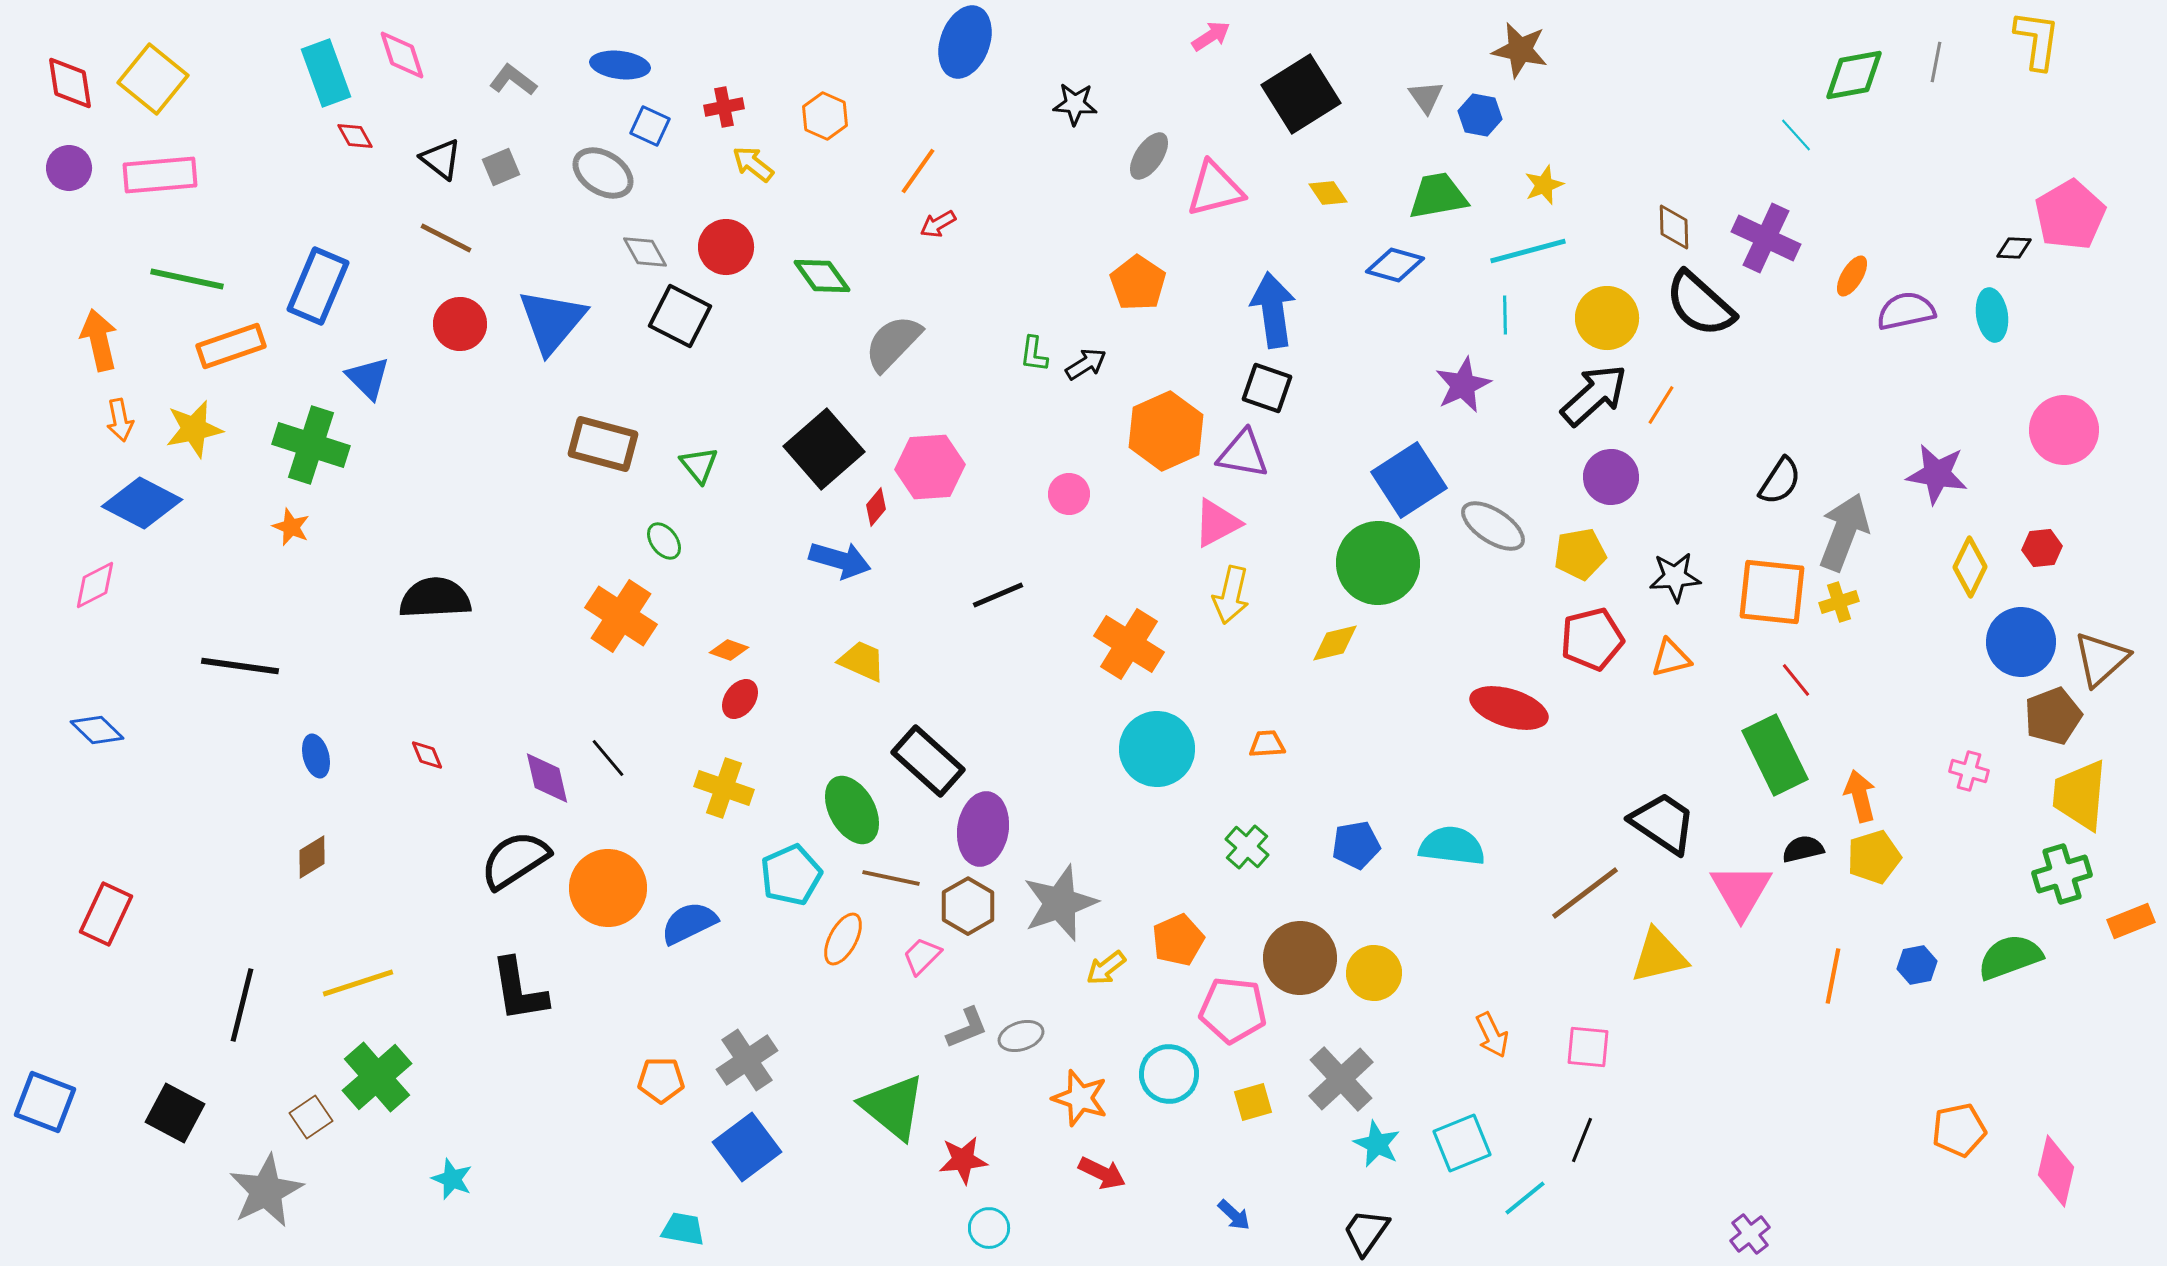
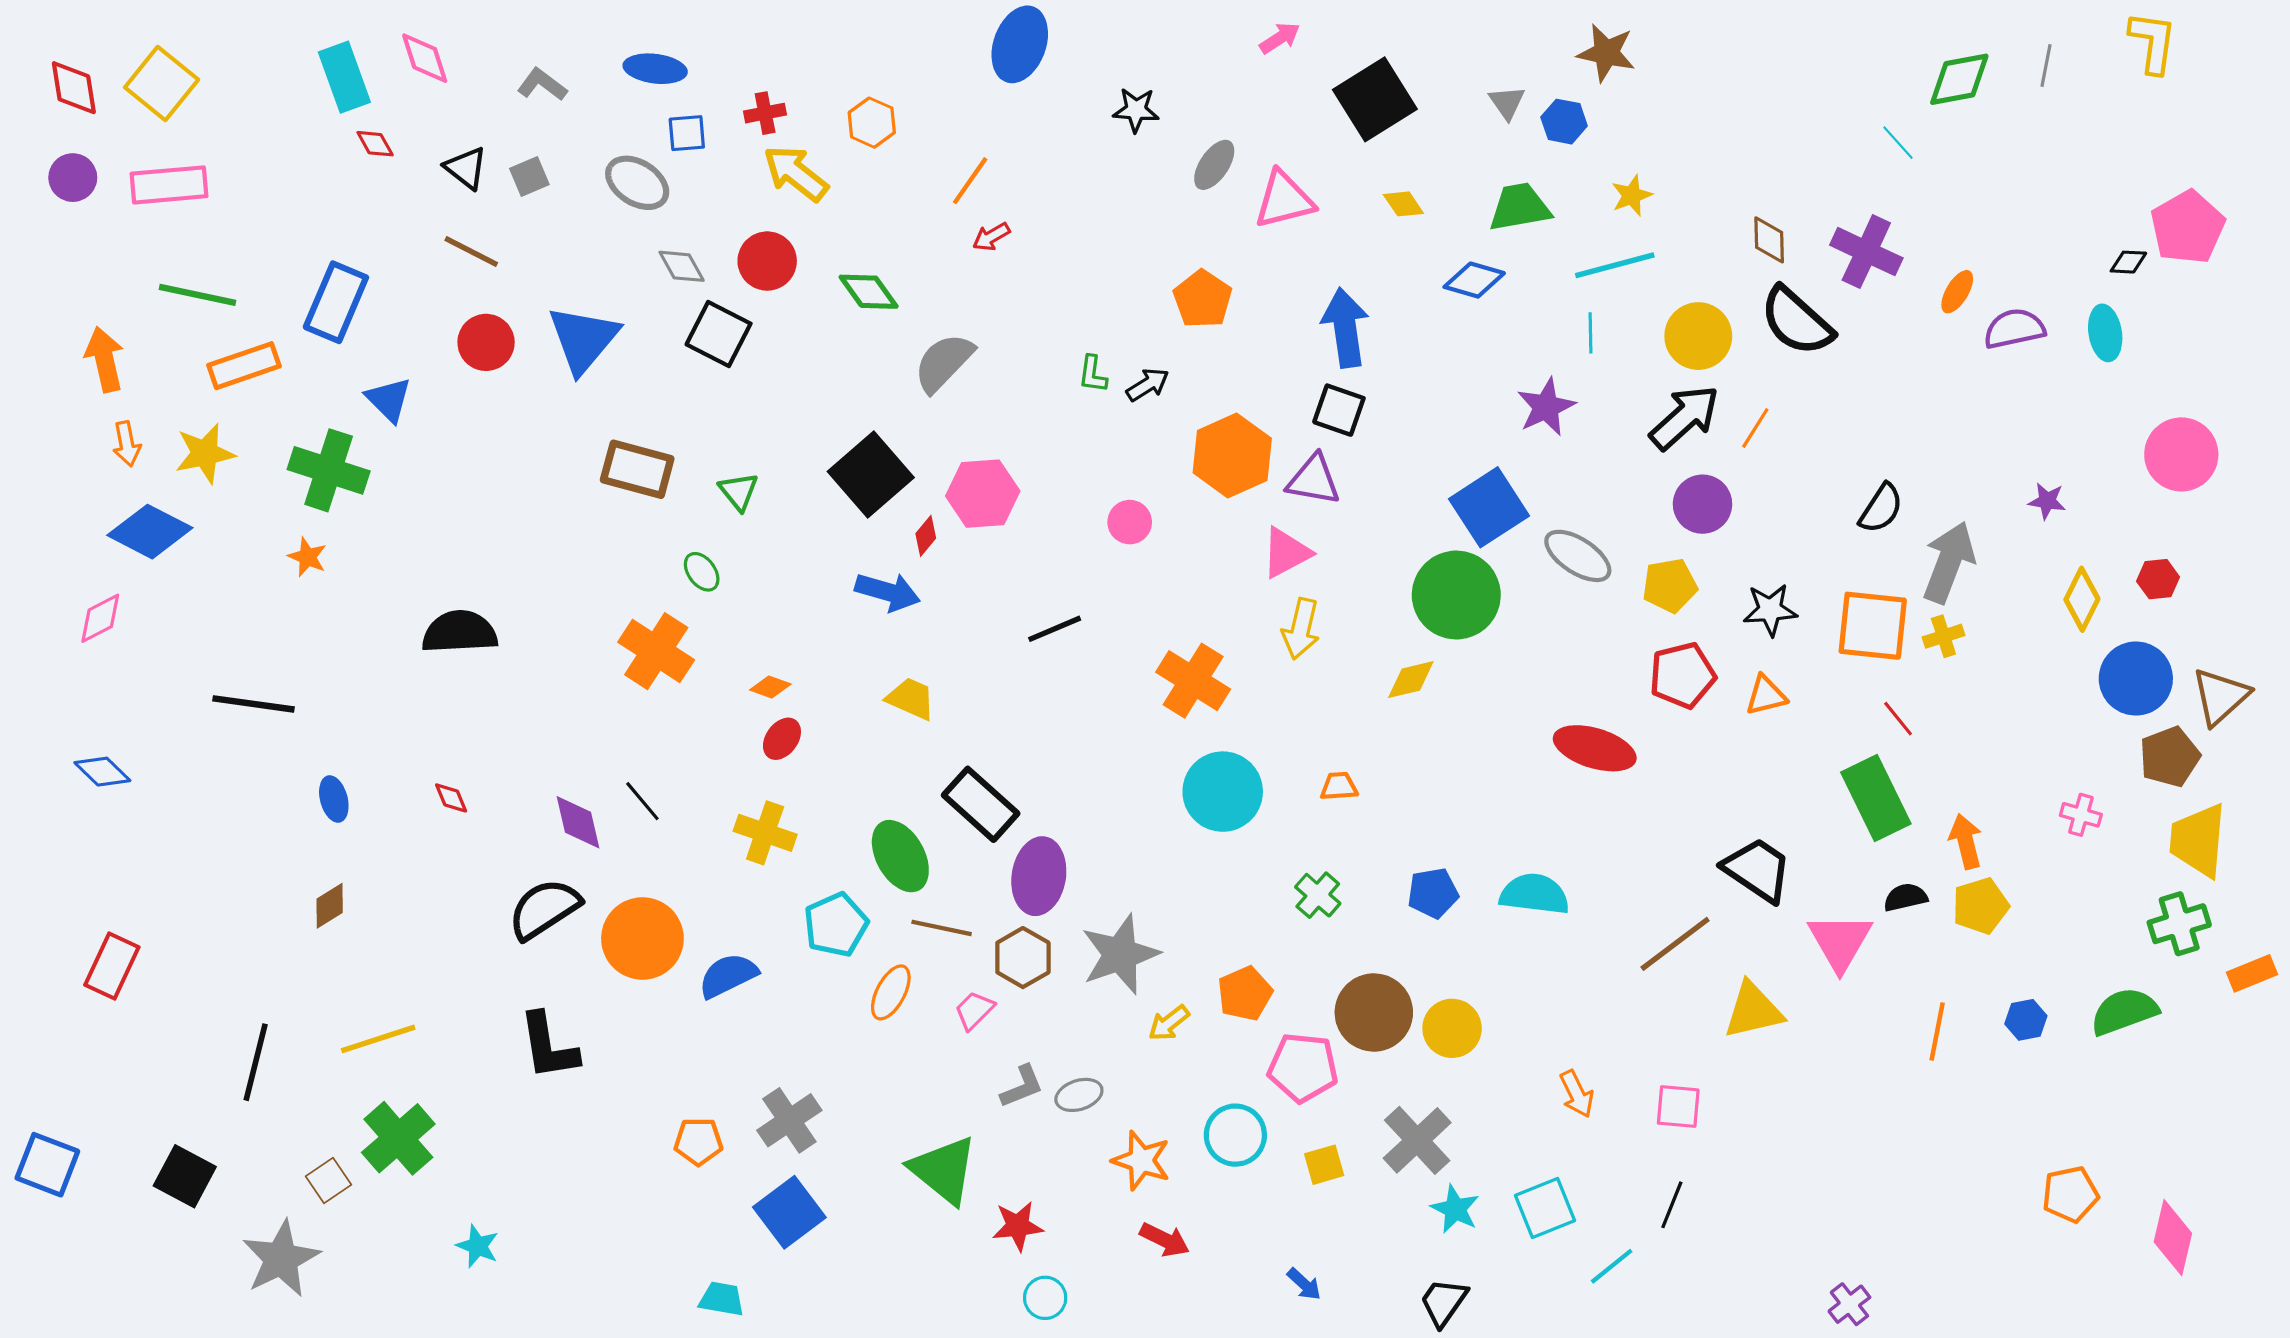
blue square: (650, 126) -> (687, 133), turned -30
yellow arrow: (753, 164) -> (796, 173), size x1.5
purple star: (1937, 474) -> (2047, 501), size x0.6

